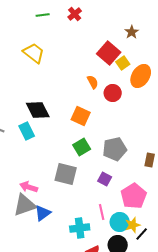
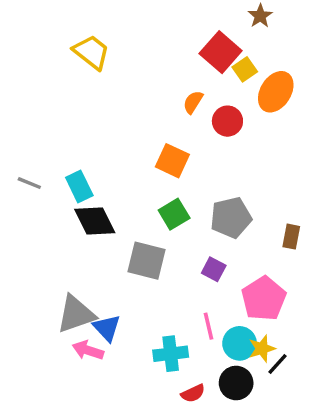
orange semicircle: (93, 82) -> (193, 102), turned -120
black diamond: (38, 110) -> (95, 221), moved
pink arrow: (29, 187) -> (88, 350), moved
blue triangle: (43, 213) -> (107, 328), turned -36

